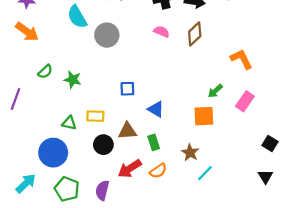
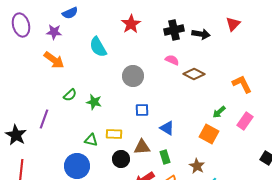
brown diamond: (195, 34) -> (194, 74), moved, turned 70
gray circle: (107, 35) -> (133, 76), moved
orange square: (204, 116) -> (209, 134), turned 30

